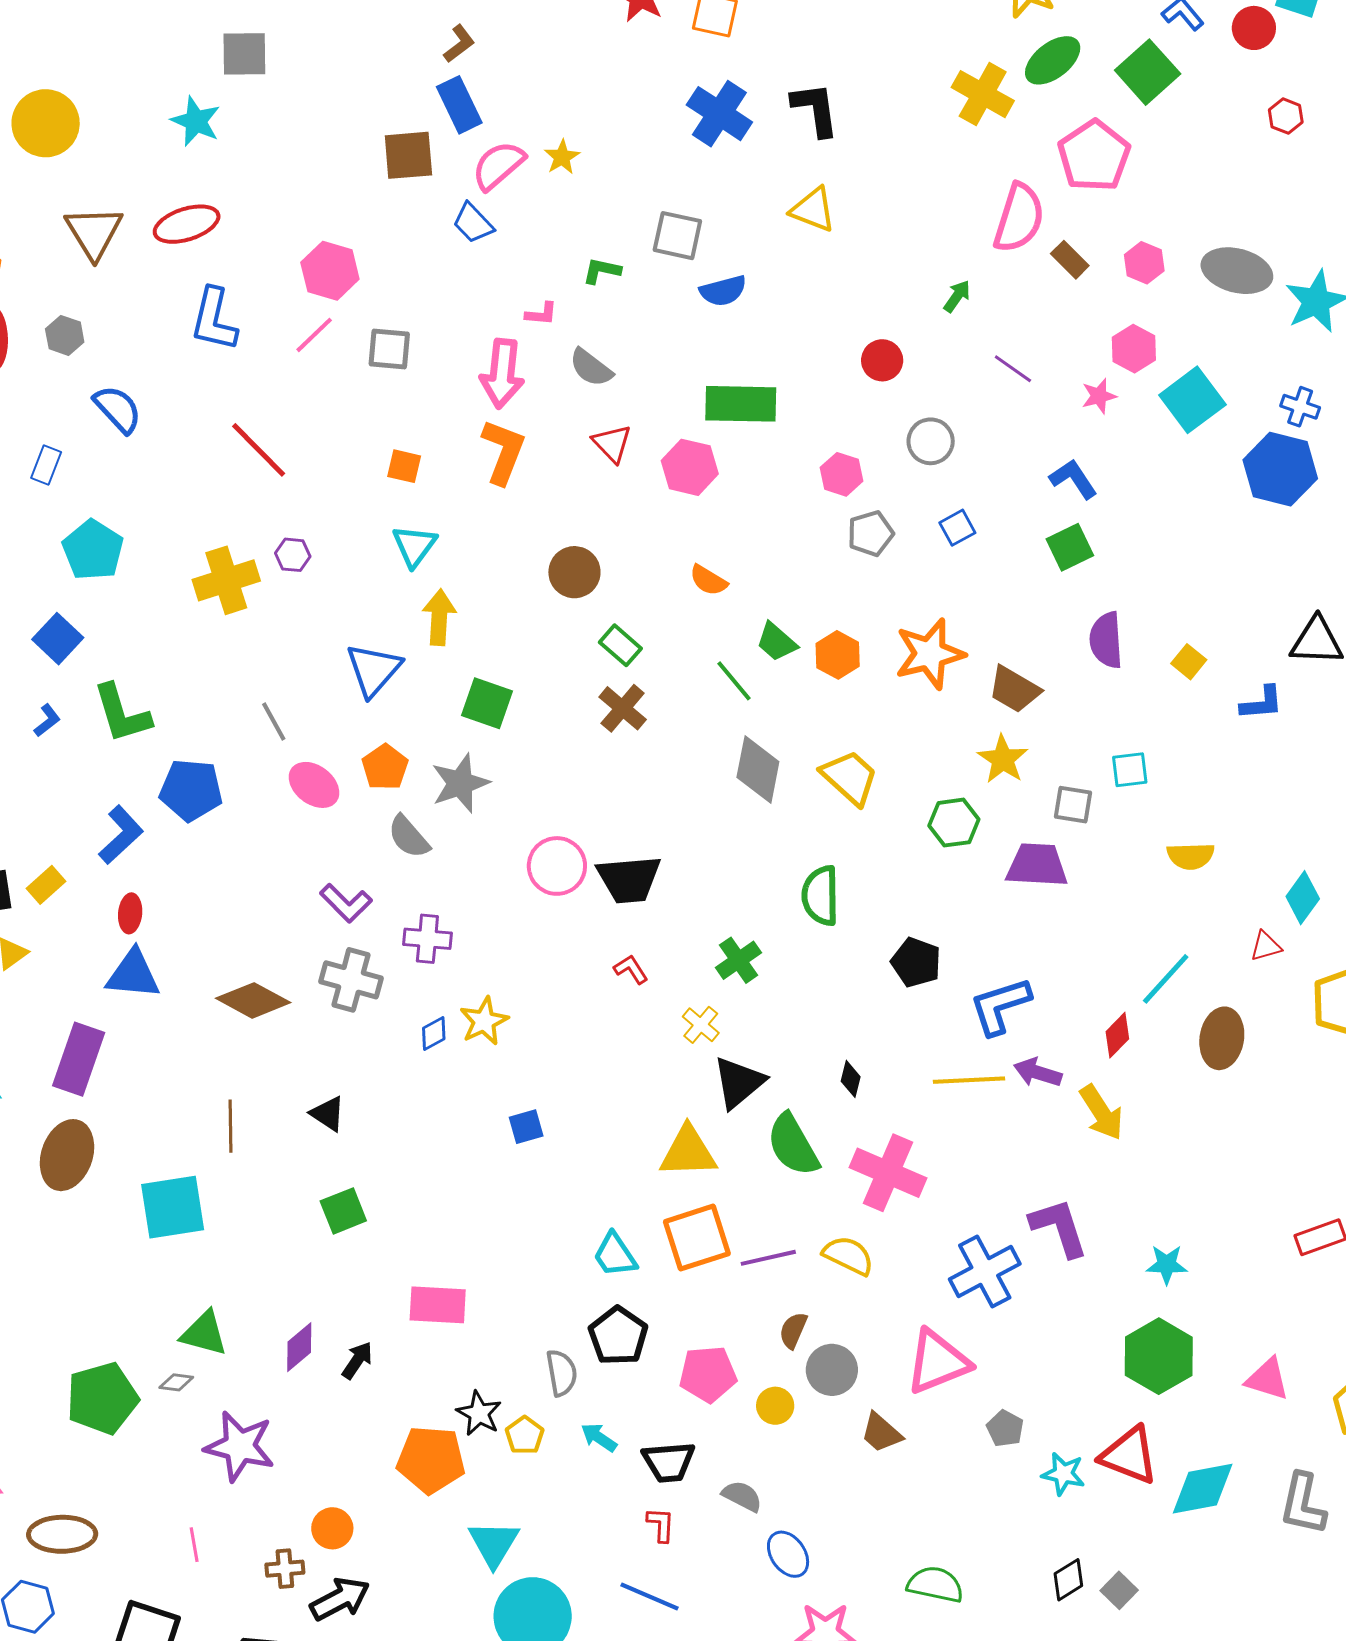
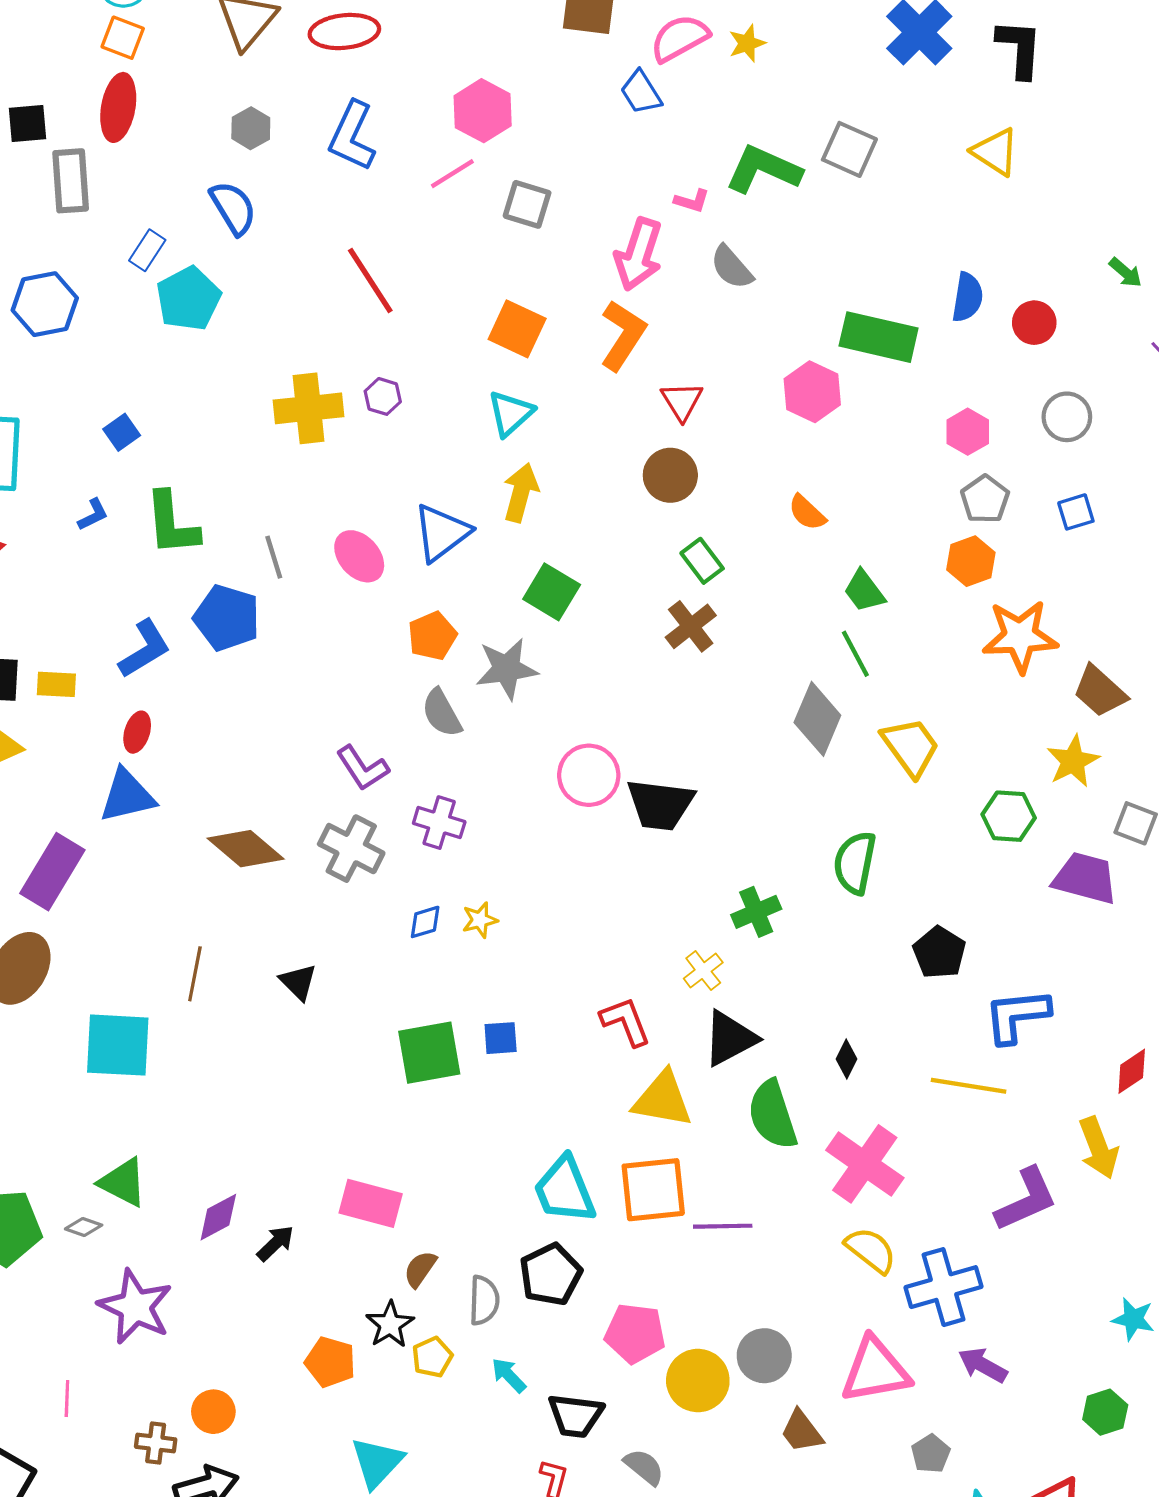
green L-shape: (602, 271) -> (763, 169), size x1.8
blue semicircle: (723, 291) -> (967, 297), moved, turned -78
green arrow: (957, 296) -> (1126, 273), turned 84
gray hexagon: (65, 335) -> (251, 128), moved
red triangle: (612, 443) -> (682, 401), moved
orange square: (404, 466) -> (517, 329), size x1.5
gray pentagon: (871, 533) -> (985, 499), turned -30
cyan pentagon: (93, 550) -> (188, 299), moved
blue square: (58, 639) -> (122, 432), size x0.7
orange hexagon: (838, 655) -> (971, 561), moved
green line: (734, 681) -> (855, 654), moved
gray line: (274, 721) -> (274, 557), moved
pink ellipse: (314, 785) -> (359, 556), moved
yellow rectangle: (46, 885) -> (56, 684), turned 33
red L-shape: (631, 969) -> (626, 1022), moved, size x1.5
blue triangle: (133, 974) -> (127, 796), turned -30
yellow star: (484, 1021) -> (480, 920), size x0.7
purple arrow: (1038, 1073) -> (983, 1365), moved
green square: (343, 1211) -> (429, 1053), moved, size x1.4
purple L-shape: (1059, 1228) -> (1026, 1199), moved, turned 72
cyan trapezoid: (615, 1255) -> (565, 1190), size x1.4
yellow semicircle: (848, 1256) -> (871, 1250), moved
brown semicircle: (793, 1330) -> (420, 1269), moved
green hexagon: (1159, 1356) -> (1105, 1412), size x0.6
yellow circle: (775, 1406) -> (698, 1381), size x1.6
orange pentagon: (431, 1460) -> (330, 1362), size x0.7

